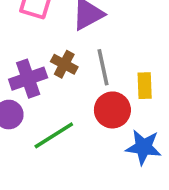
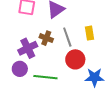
yellow rectangle: (145, 86) -> (90, 33), moved
green line: (54, 135) -> (45, 77), turned 45

